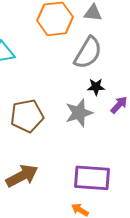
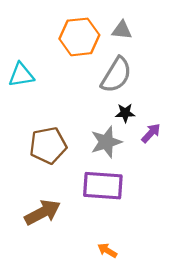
purple rectangle: (92, 178) -> (103, 186), moved

